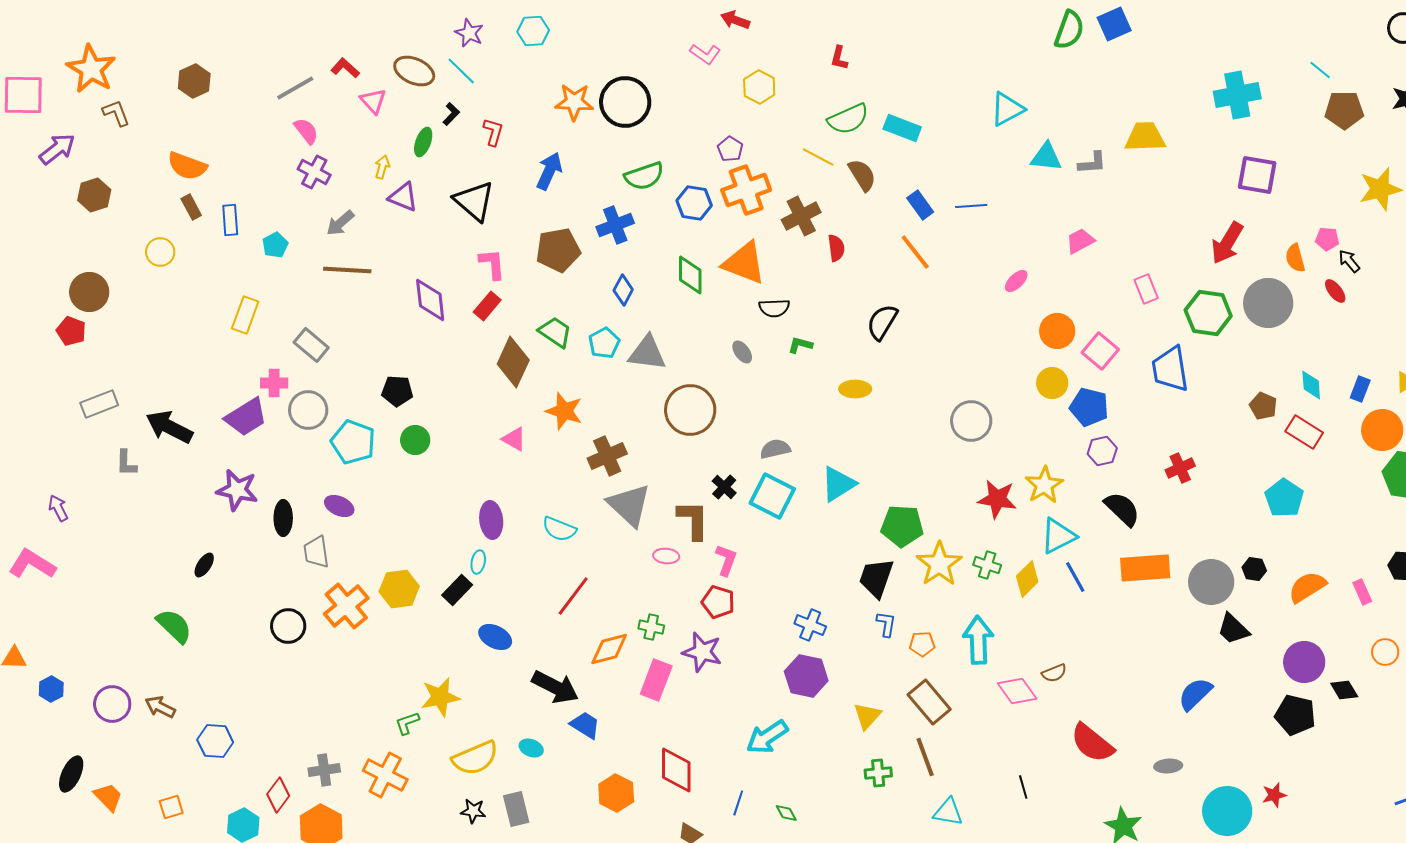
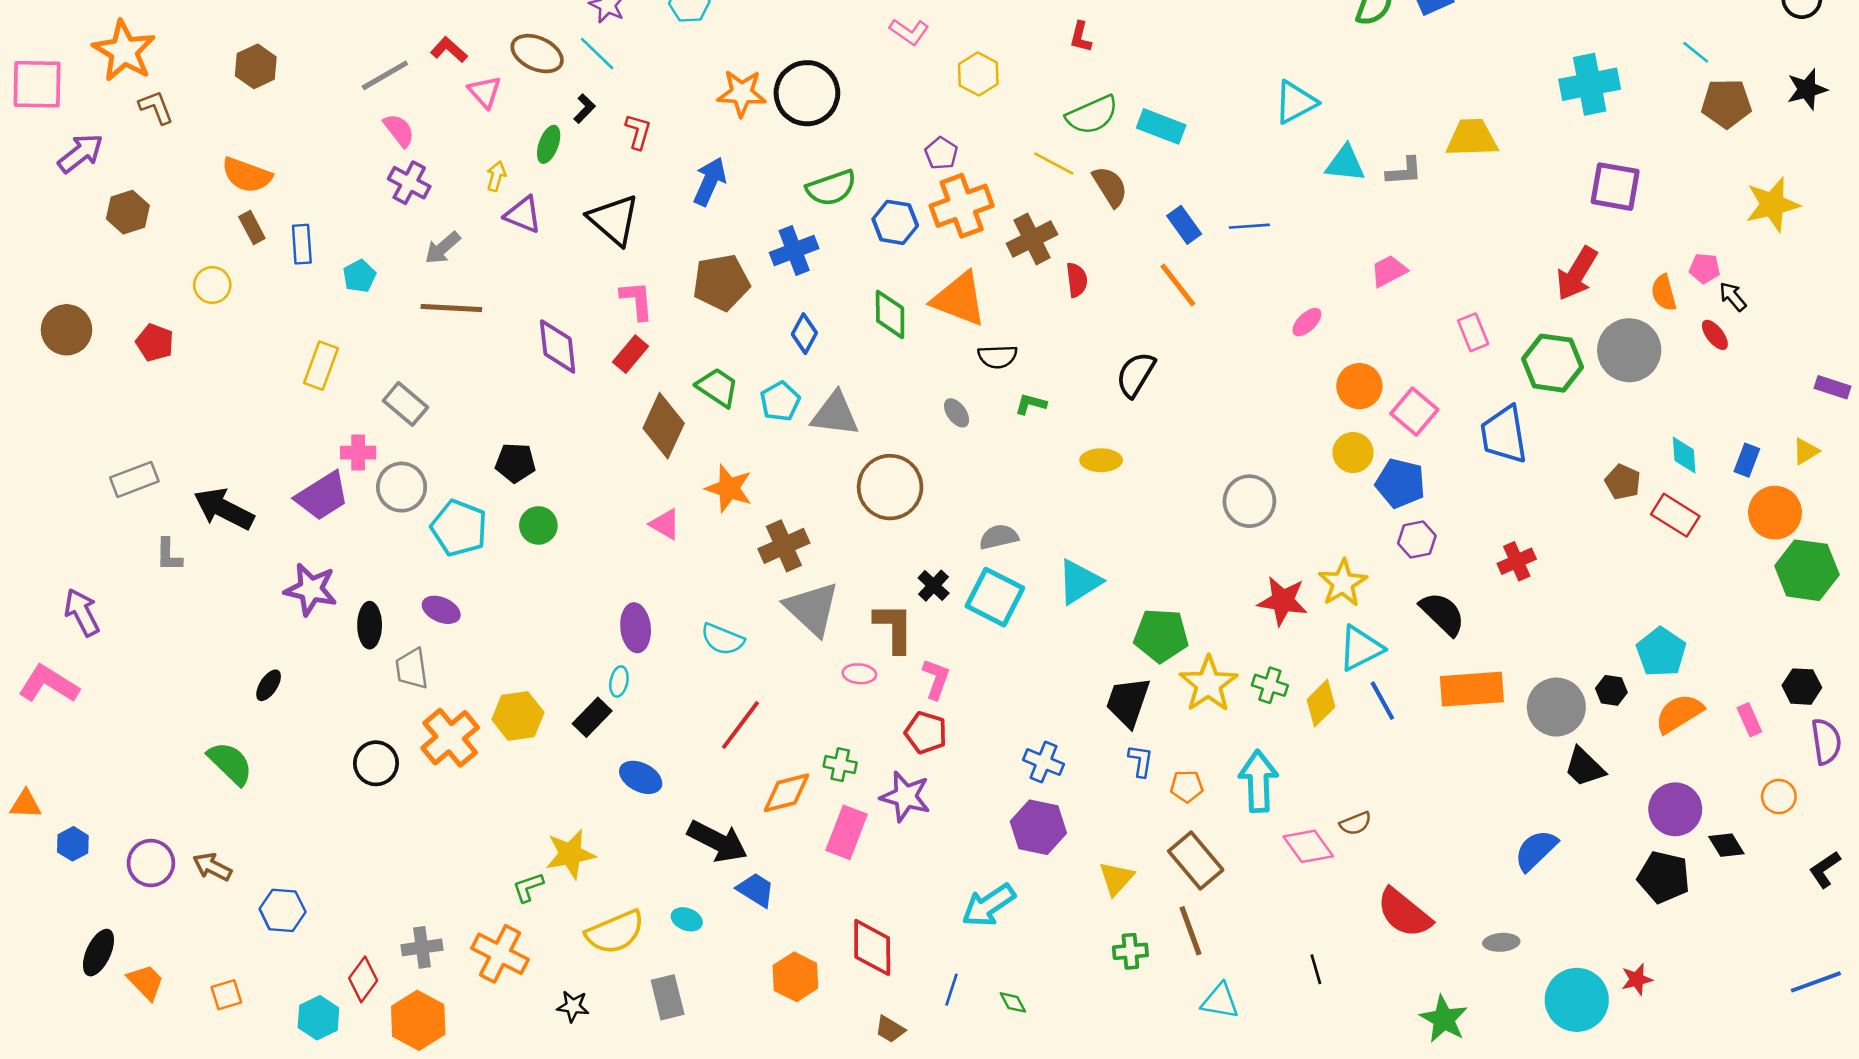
brown circle: (89, 292) -> (67, 330), moved
red pentagon: (71, 331) -> (155, 343), moved
cyan pentagon: (1284, 498) -> (1661, 652), moved
purple arrow: (58, 508) -> (82, 612), size x1.4
black star: (473, 811) -> (573, 1006), moved

